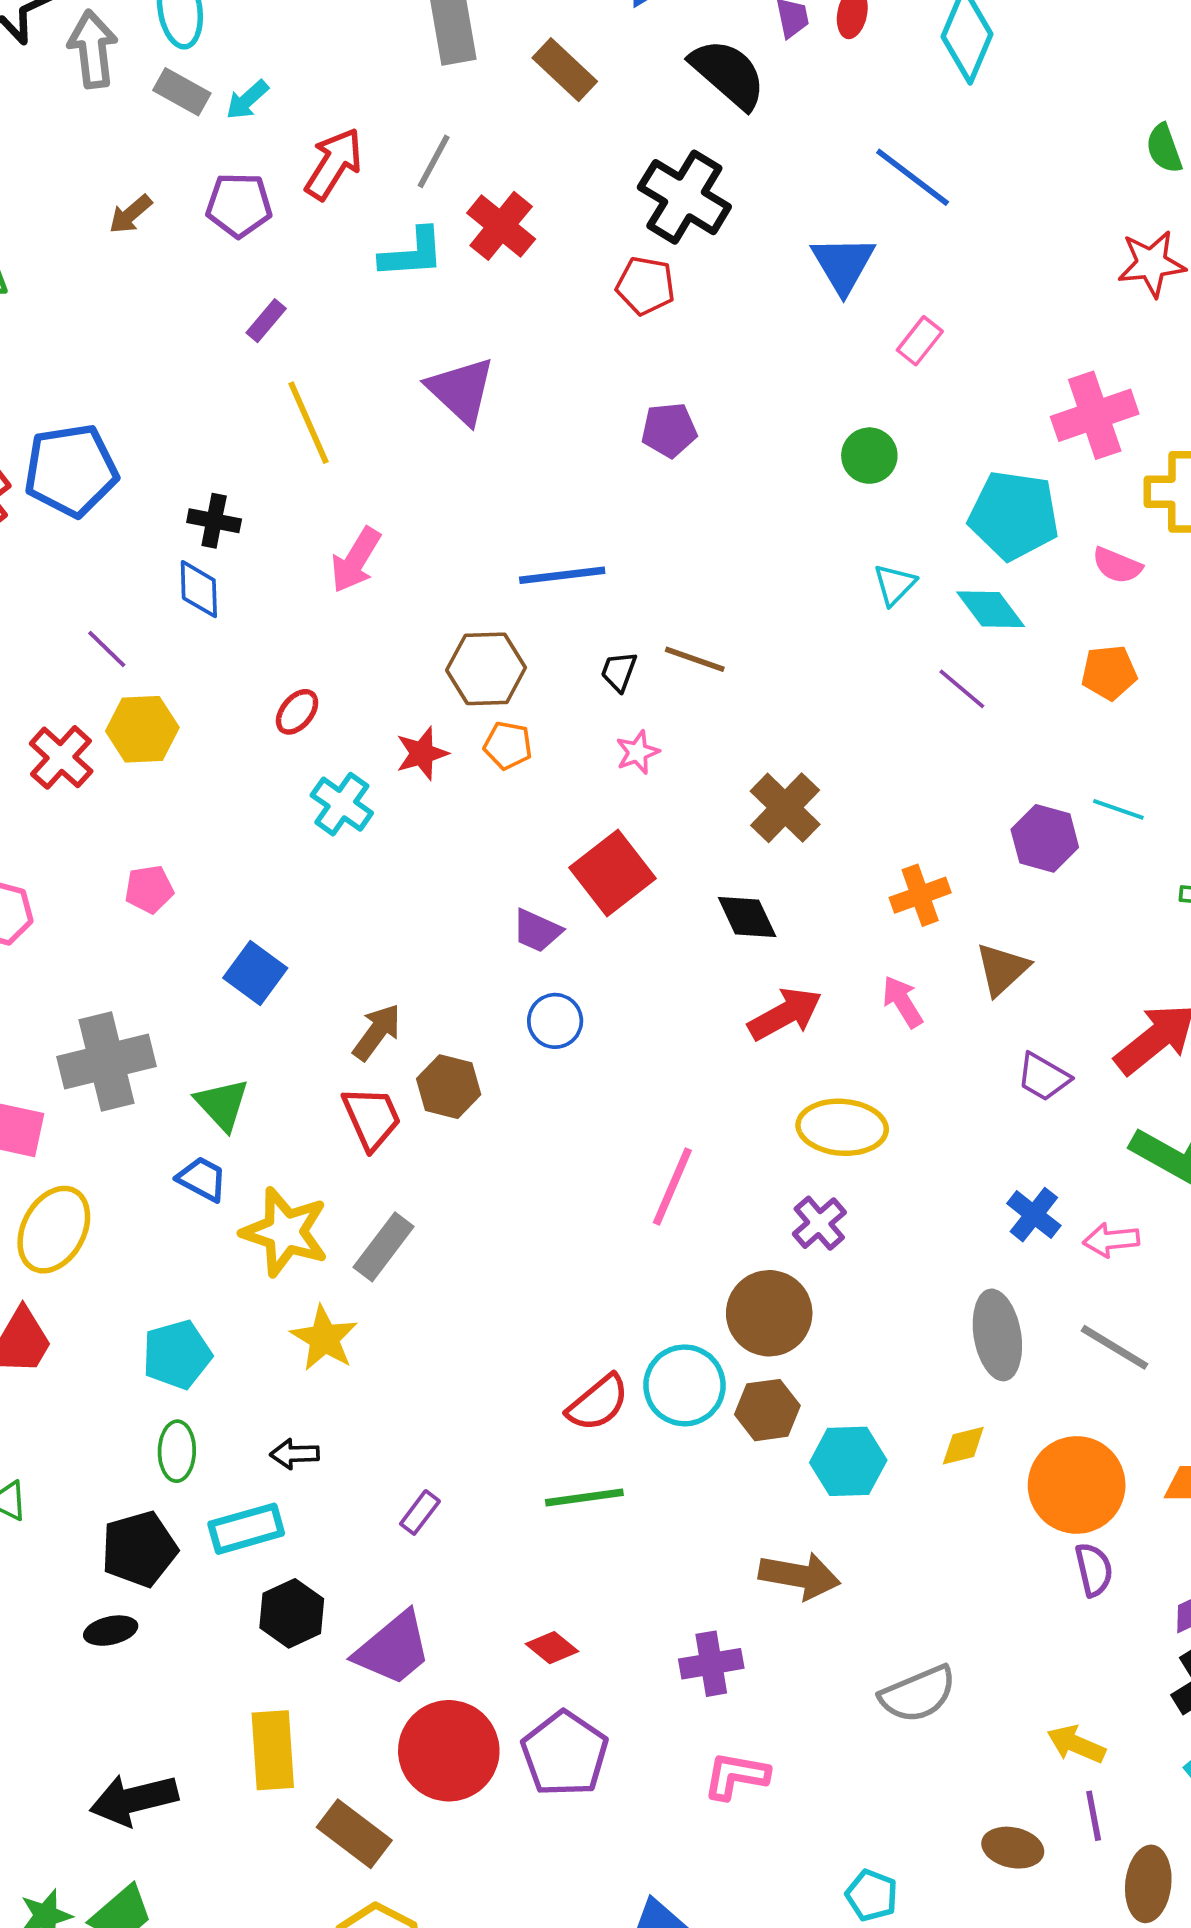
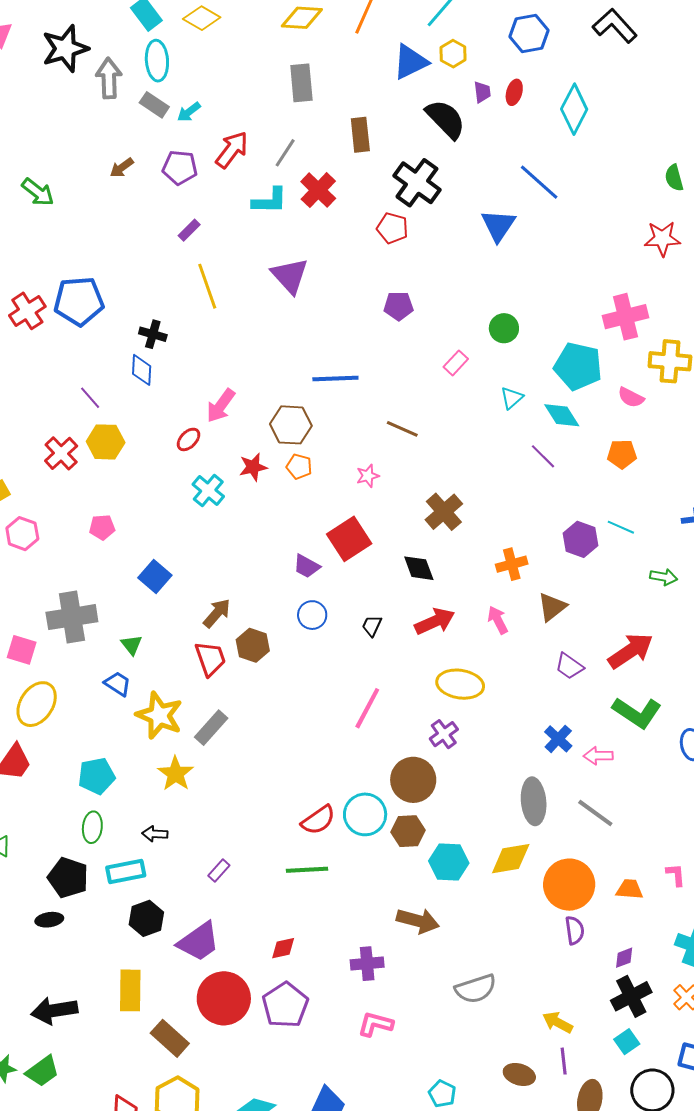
brown rectangle: (565, 70) -> (360, 135), moved, turned 36
pink rectangle: (920, 341) -> (456, 363), moved
pink arrow: (356, 560) -> (221, 406), moved
black trapezoid: (619, 672) -> (372, 626), moved
green triangle: (222, 1104) -> (132, 645), size x0.7
yellow diamond: (963, 1446) -> (511, 859), size x1.6
black pentagon: (139, 1549) -> (68, 878), turned 30
red diamond: (552, 1648) -> (283, 948), turned -56

